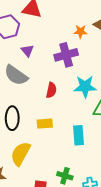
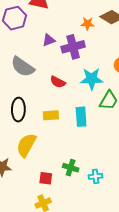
purple triangle: (27, 51) -> (49, 40), moved, turned 48
red semicircle: (51, 90) -> (58, 82), turned 105
cyan rectangle: (79, 135) -> (81, 117), moved

